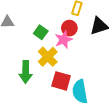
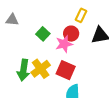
yellow cross: (48, 57) -> (41, 69), moved
red square: (61, 81) -> (66, 70), moved

